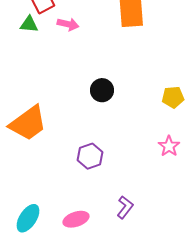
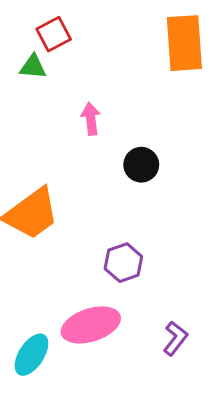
pink arrow: (68, 24) -> (91, 119), moved, turned -110
pink ellipse: (76, 219) -> (91, 325), moved, size x1.5

